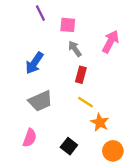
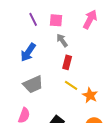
purple line: (40, 13) -> (33, 19), moved
pink arrow: (111, 42) -> (90, 19), moved
orange star: (100, 122) -> (90, 95), moved

